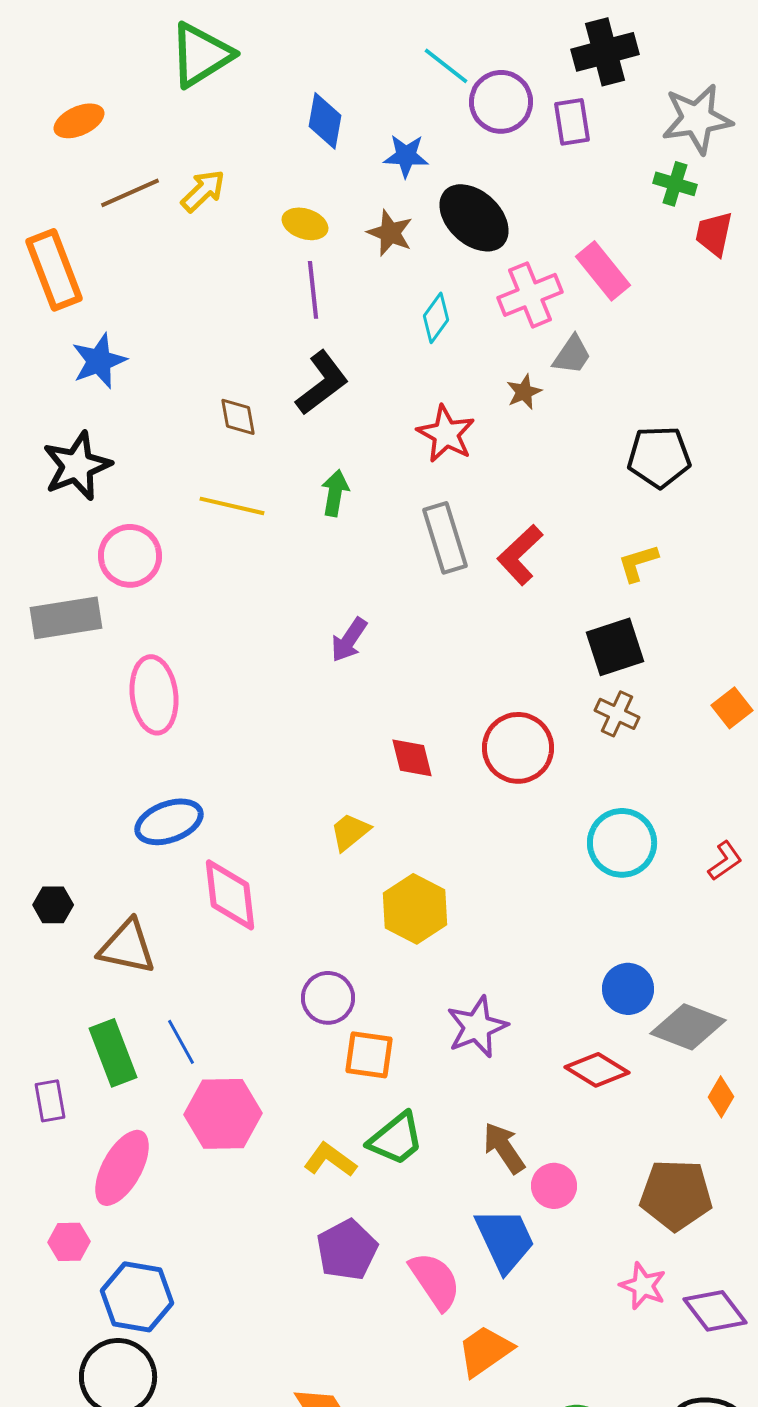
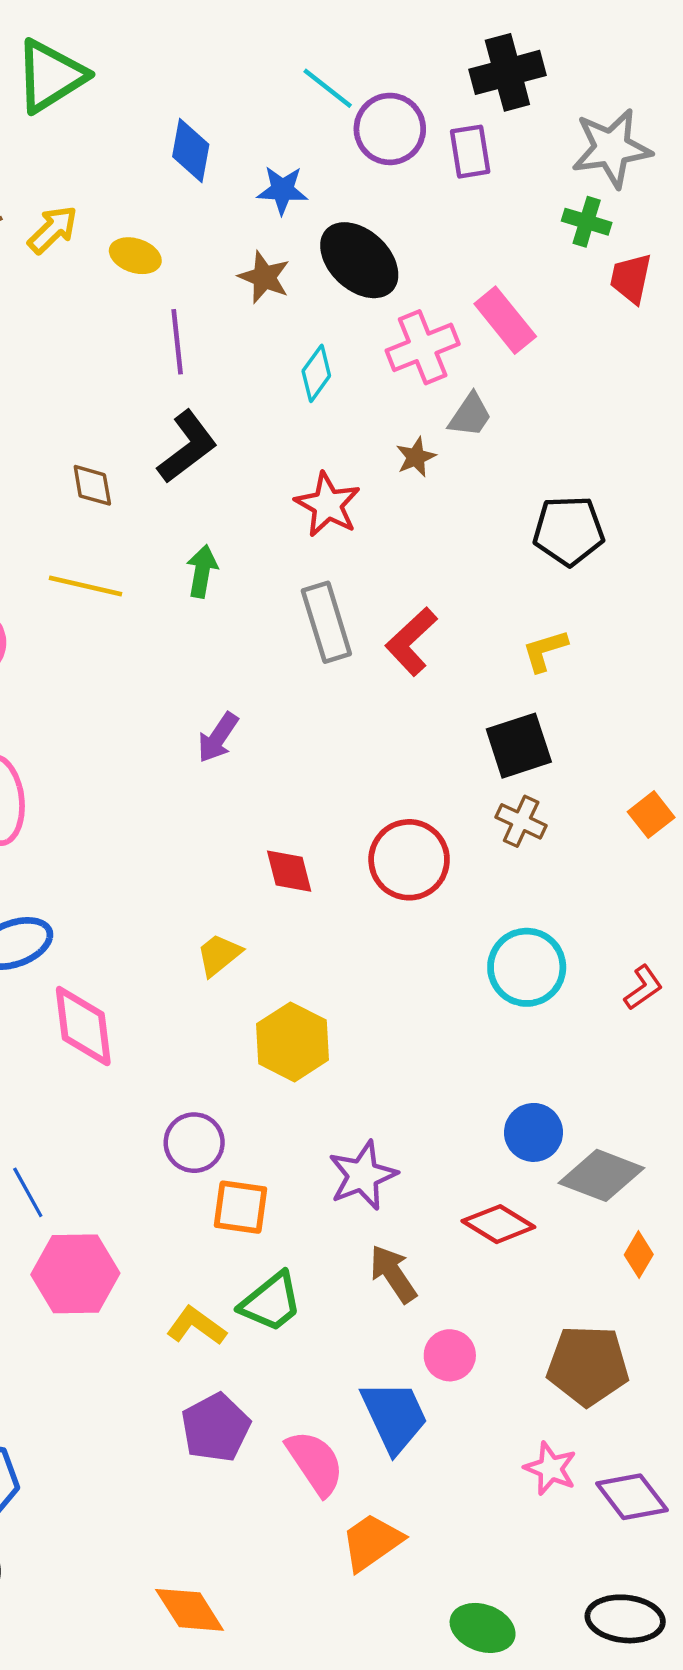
yellow ellipse: (305, 224) -> (135, 256), moved
brown arrow: (504, 1148) -> (393, 1274), moved

